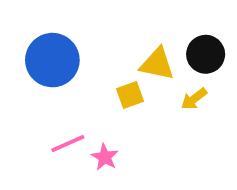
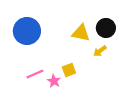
yellow square: (130, 95) -> (69, 70), moved

